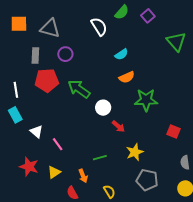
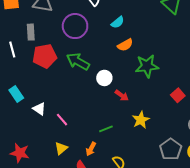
purple circle: (65, 54) -> (75, 26), moved, size x1.6
white line: (16, 90) -> (12, 49), moved
red square: (173, 132) -> (178, 95), turned 32
red star: (29, 167) -> (20, 153), moved
orange arrow: (83, 176) -> (91, 149), turned 56
gray pentagon: (147, 180) -> (171, 149), moved, turned 30

